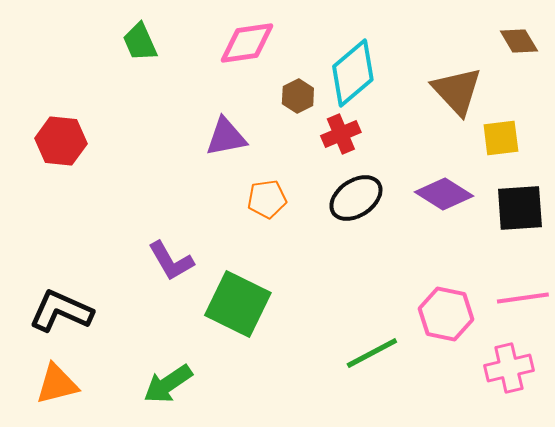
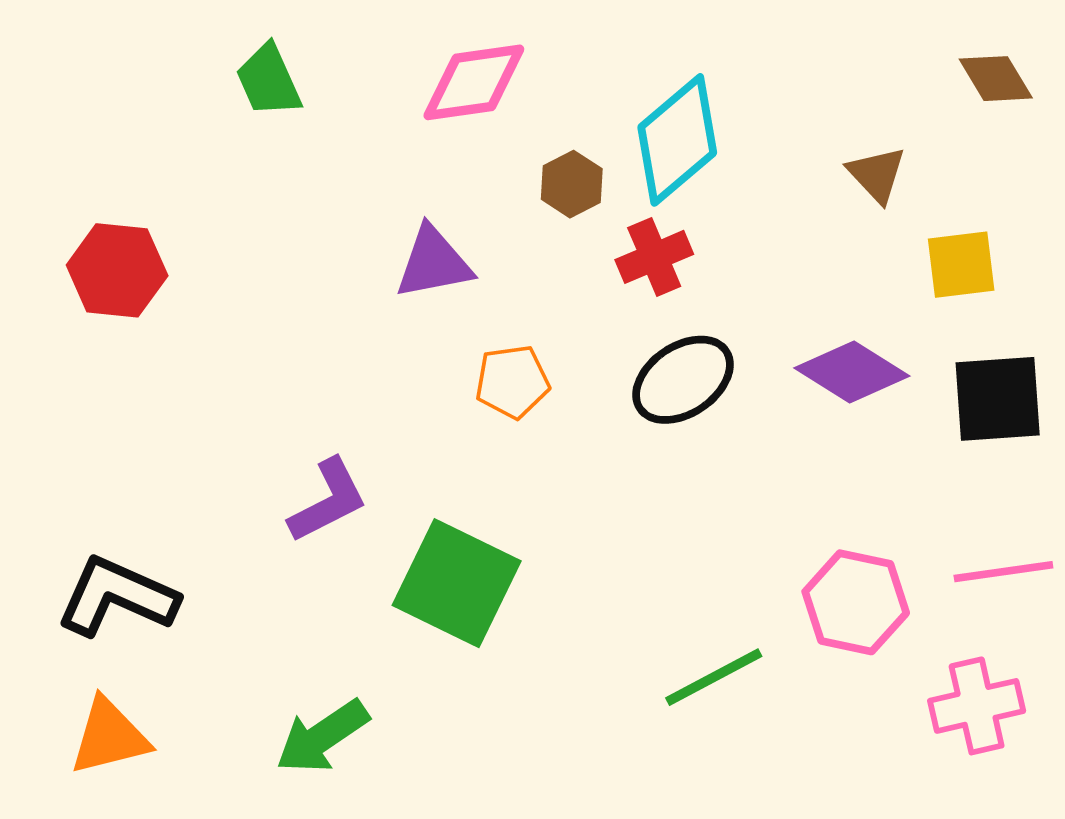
brown triangle: (457, 91) -> (877, 174), size x0.6
purple L-shape: (171, 261) -> (328, 501), turned -87

